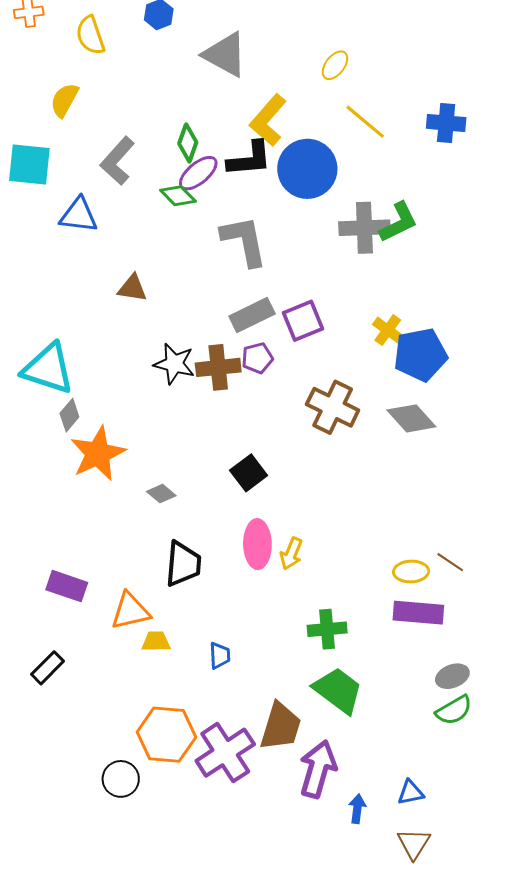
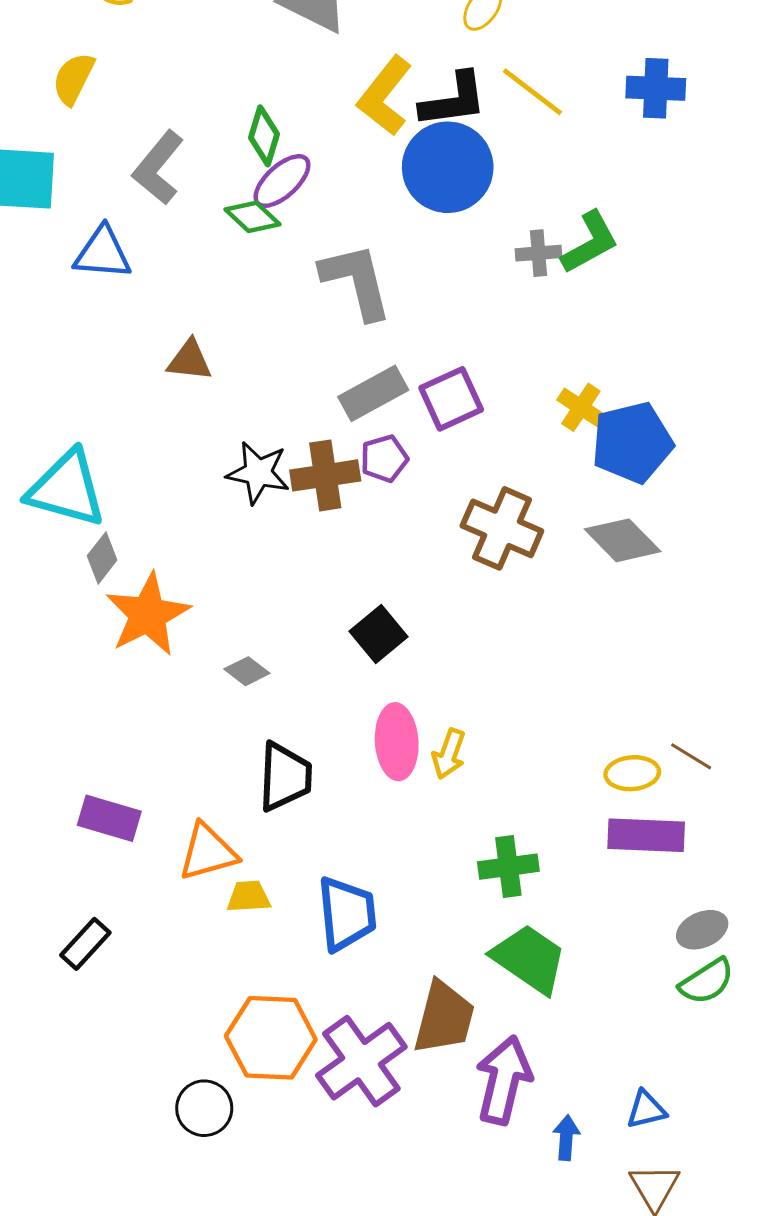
black L-shape: (249, 159) -> (453, 100), moved
gray cross: (364, 228) -> (538, 253), size x0.6
blue trapezoid: (220, 656) -> (347, 914), size x1.8

